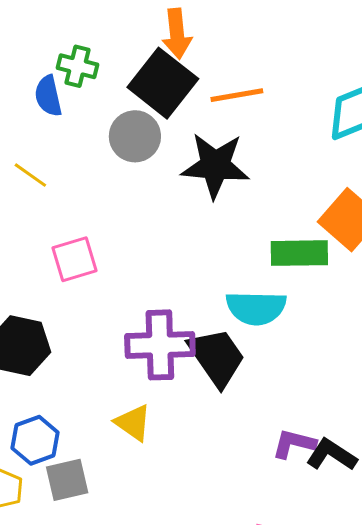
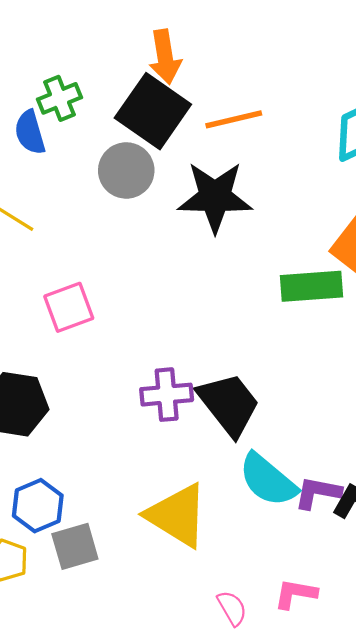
green cross: (77, 66) -> (60, 98), turned -33
cyan semicircle: (256, 308) -> (268, 480), moved, turned 42
purple cross: (160, 345) -> (167, 395), size x0.7
yellow triangle: (133, 423) -> (177, 515), moved, size x1.6

